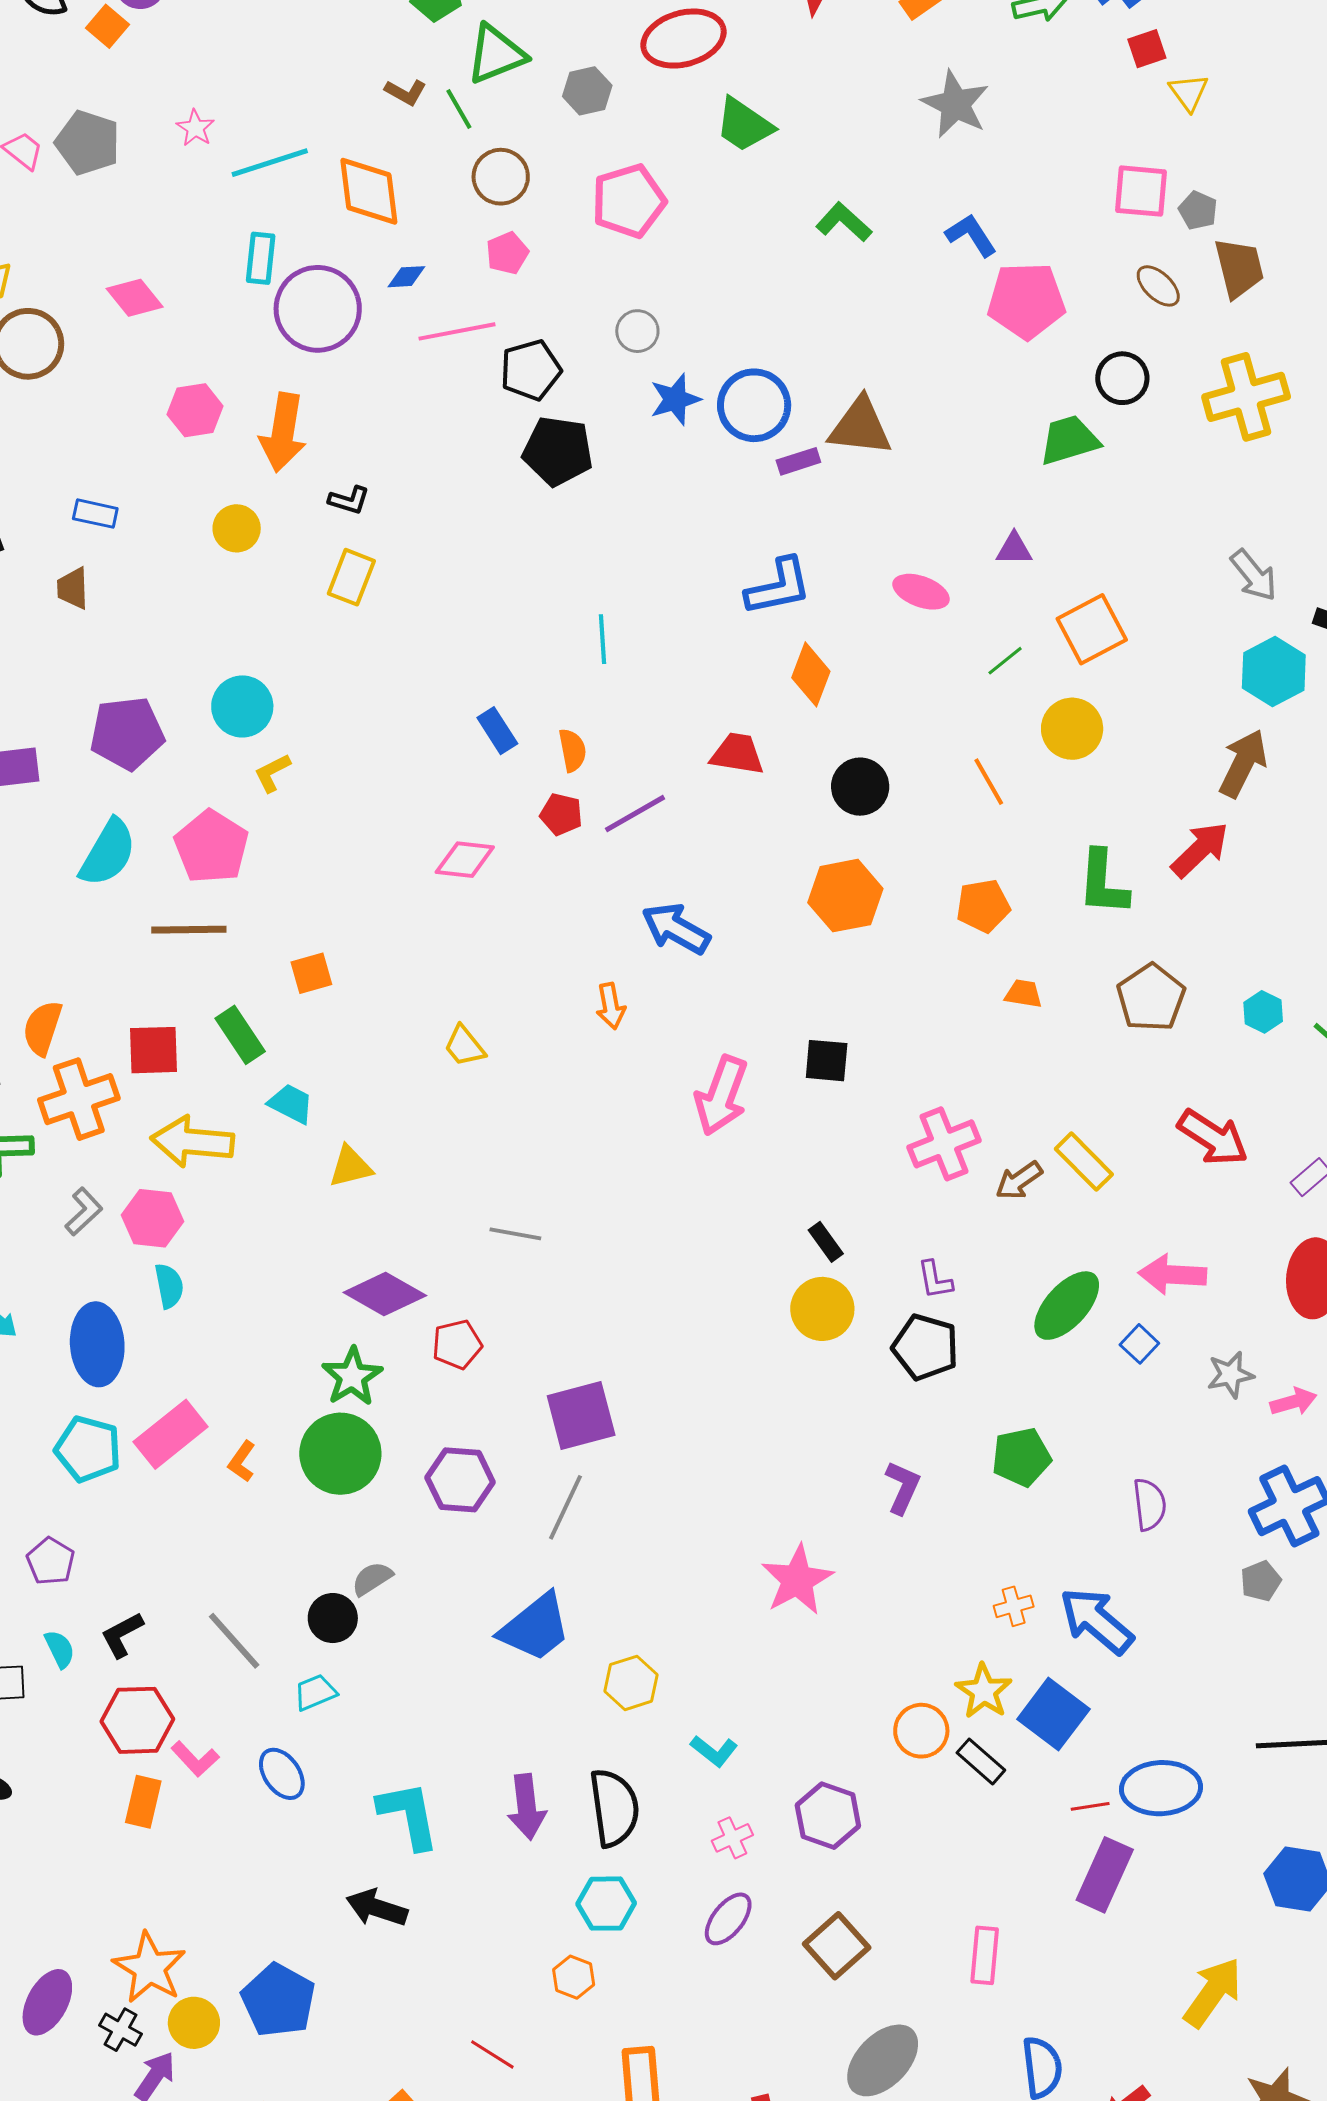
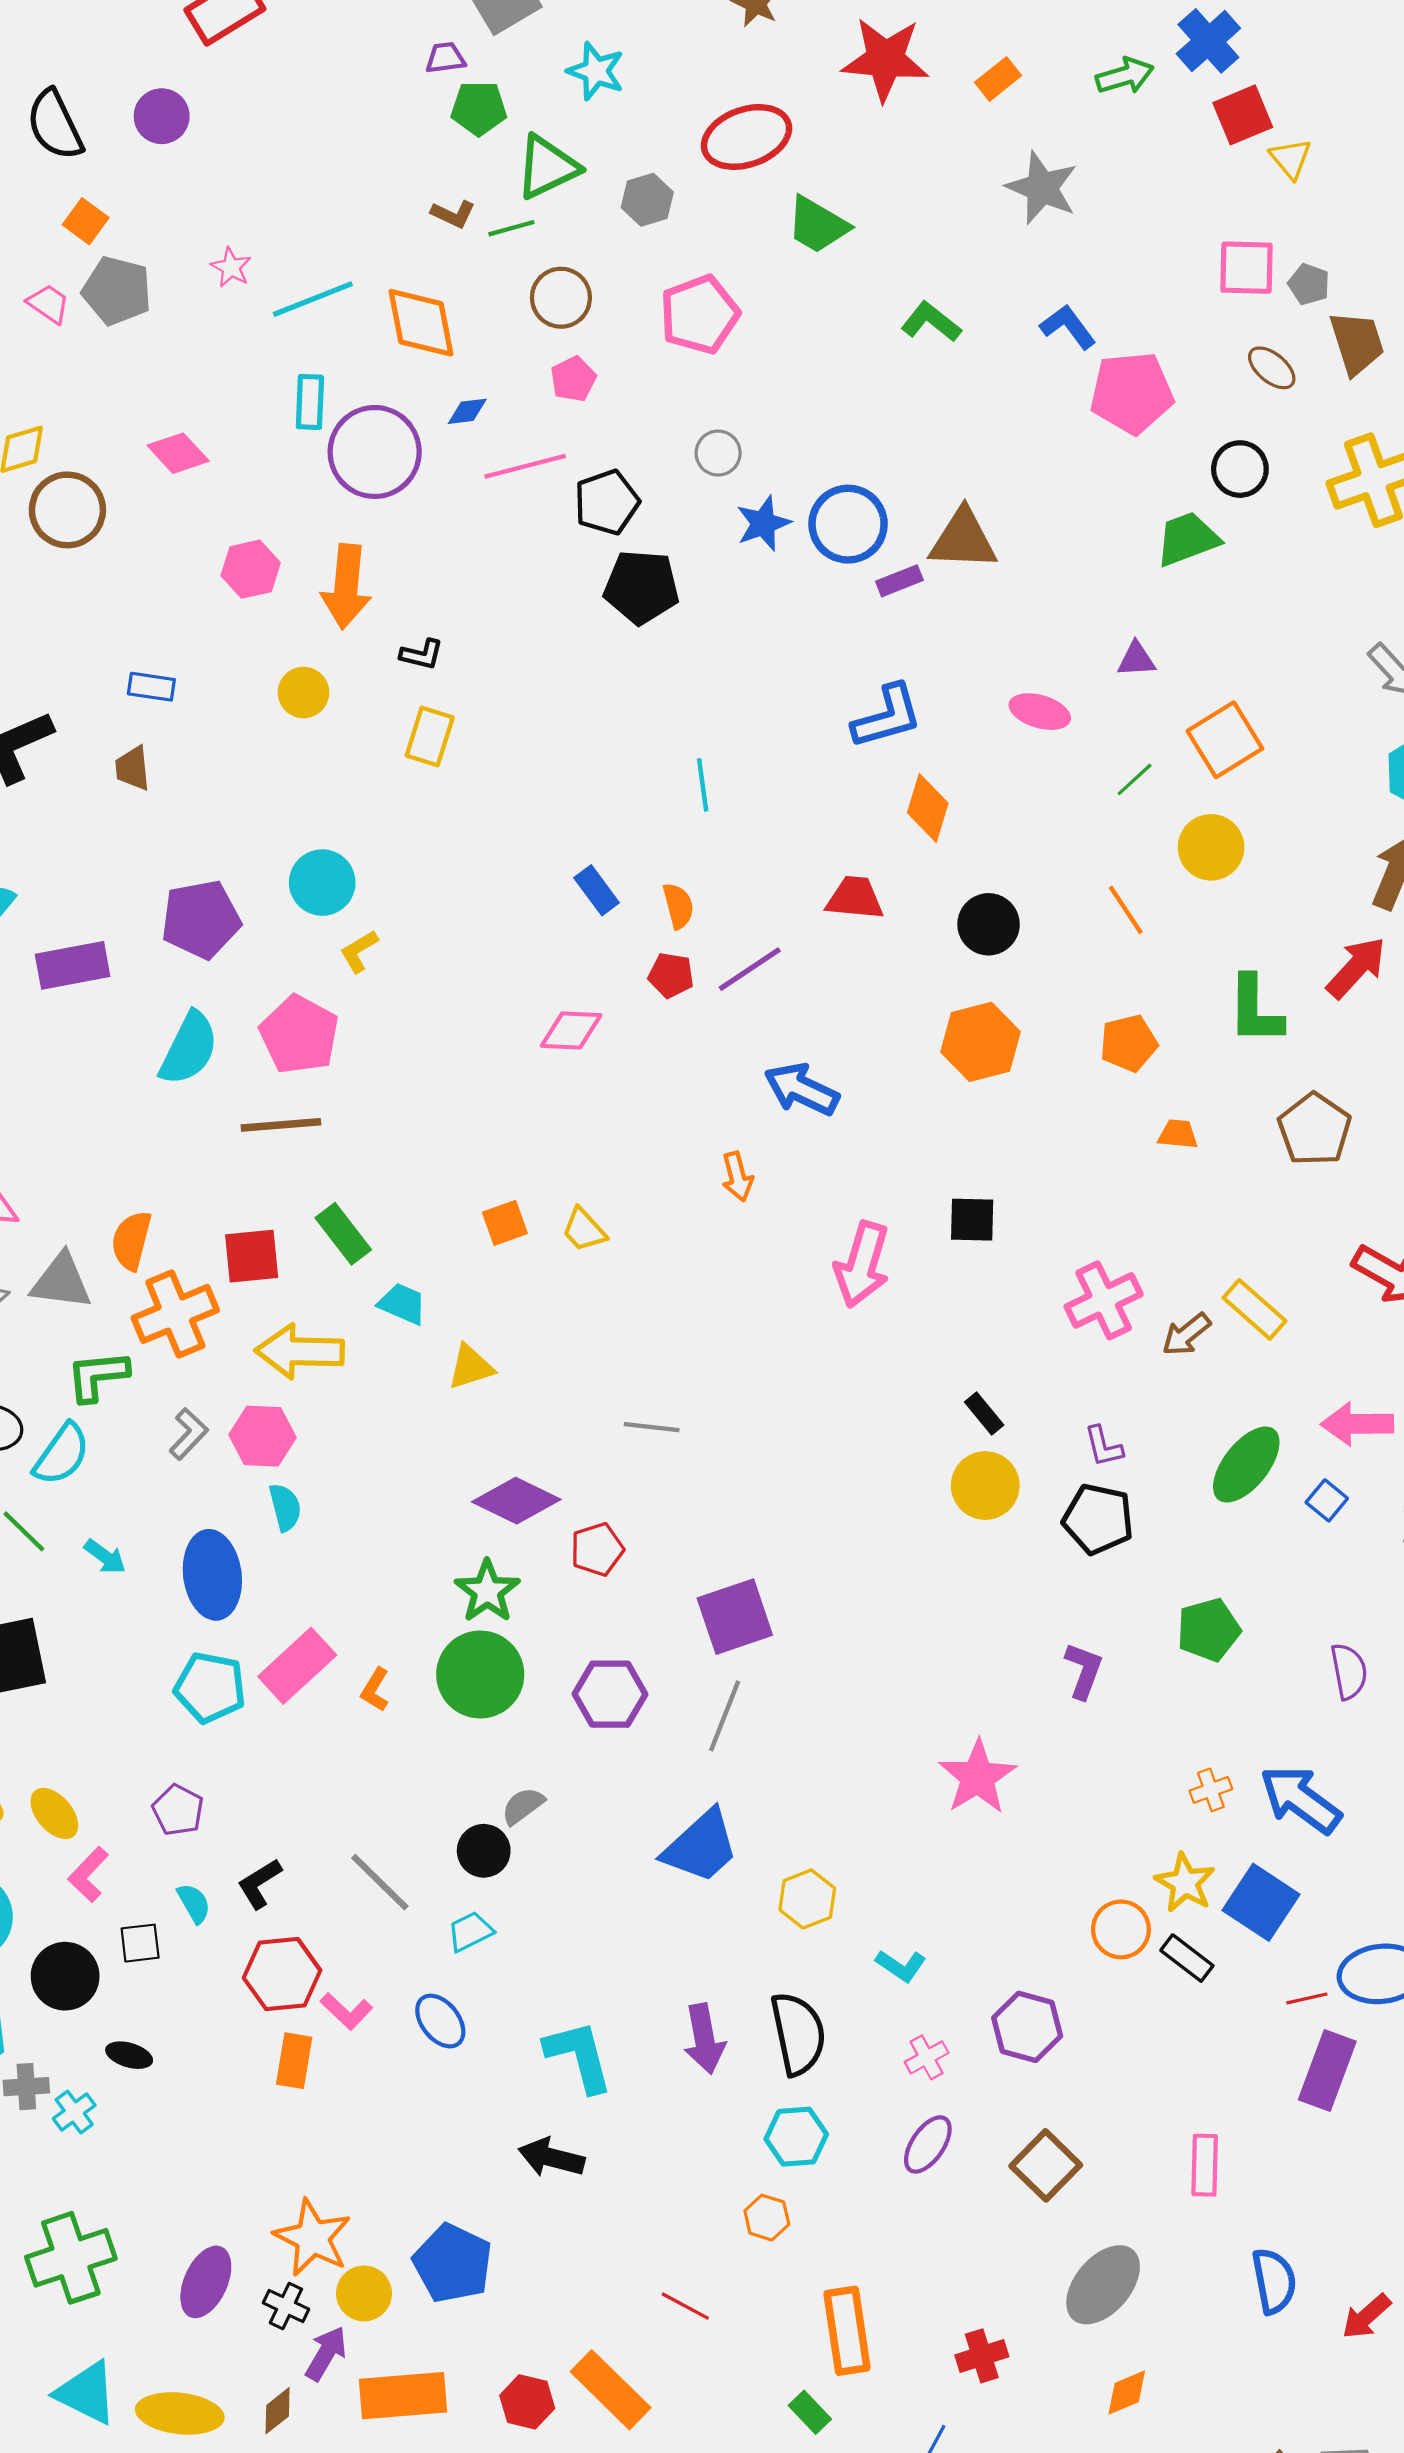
orange square: (107, 26) -> (86, 221), moved
red square: (1147, 49) -> (1243, 115), size x1.4
green line: (459, 109) -> (511, 228), turned -72
orange square: (311, 973) -> (505, 1223), moved

